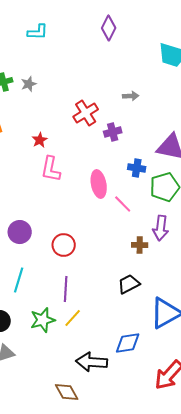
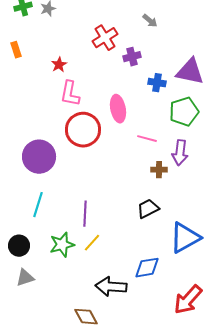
gray arrow: (131, 96) -> (150, 21), turned 42
blue cross: (137, 168) -> (157, 83), moved
pink line: (123, 204) -> (147, 139), moved, turned -30
purple circle: (20, 232) -> (39, 157), size x1.4
red circle: (64, 245) -> (83, 130), moved, size x1.5

